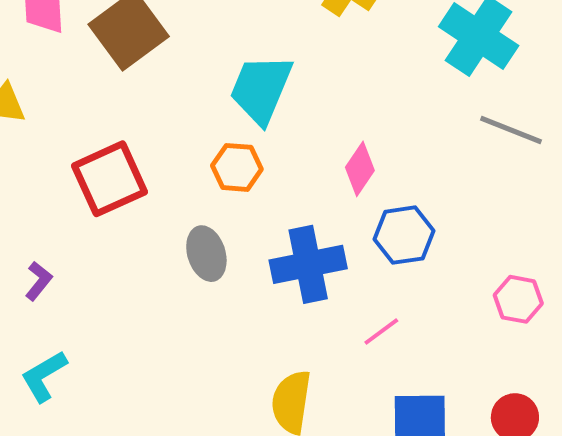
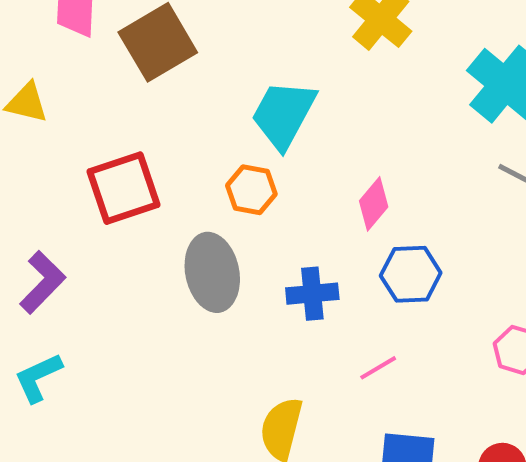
gray ellipse: (206, 254) -> (212, 272), size x1.4
blue cross: (308, 264) -> (312, 294), size x0.7
purple L-shape: (39, 281) -> (43, 282), size x1.6

